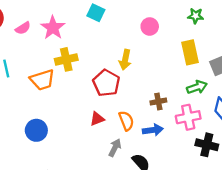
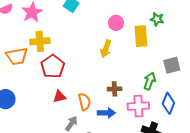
yellow rectangle: (190, 52) -> (141, 36), moved
yellow arrow: (125, 60) -> (106, 49), moved
red pentagon: (106, 83) -> (53, 66), moved
green arrow: (197, 87) -> (150, 81), turned -60

